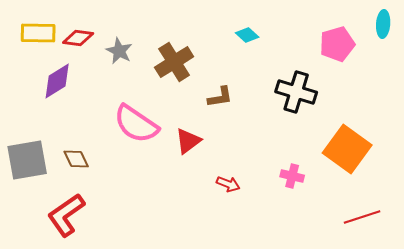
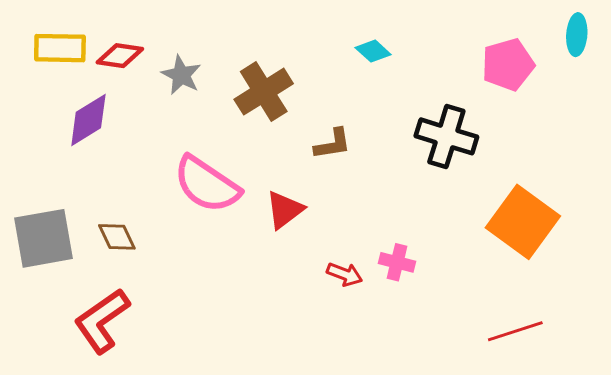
pink cross: (292, 176) -> (397, 262), moved
red line: (362, 217) -> (515, 331), moved

